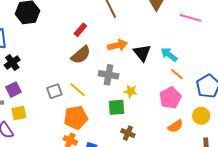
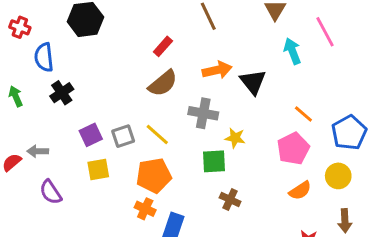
pink line: (190, 18) -> (325, 32), turned 45
cyan arrow: (169, 55) -> (292, 51), moved, turned 30
purple square: (13, 90) -> (91, 135), moved
yellow square: (19, 113) -> (98, 169), moved

